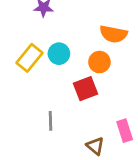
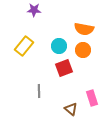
cyan circle: (59, 54) -> (59, 46), moved
orange circle: (99, 62) -> (83, 50), moved

